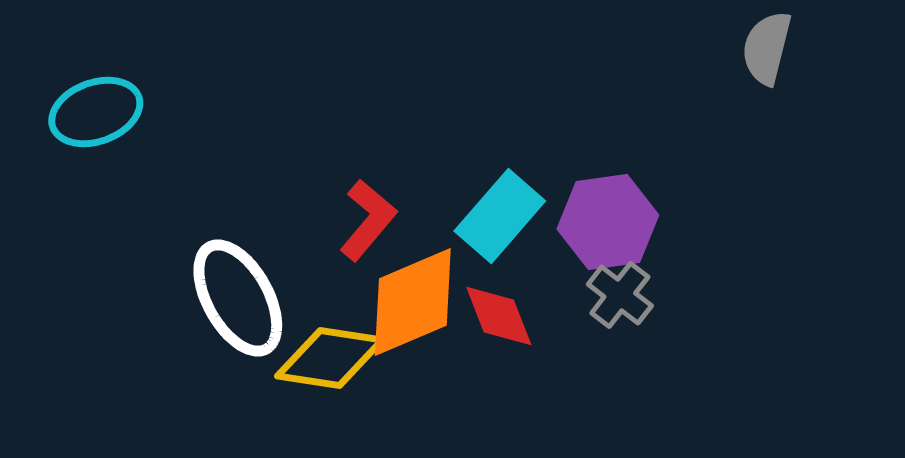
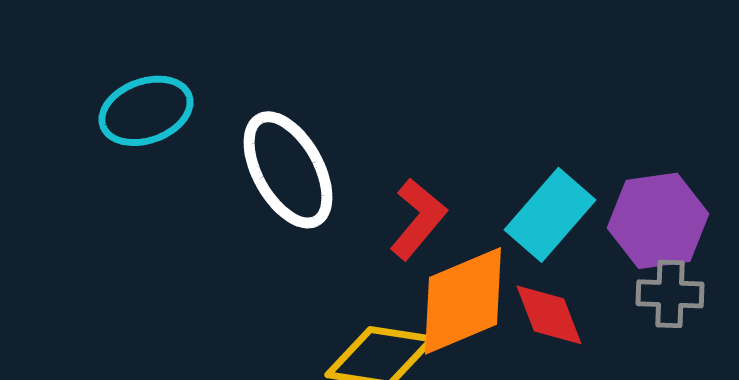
gray cross: (620, 295) -> (670, 294), turned -36
white ellipse: (238, 298) -> (288, 170), moved

